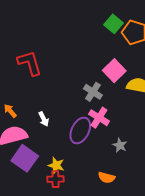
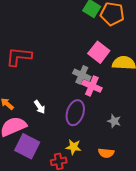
red L-shape: (30, 63) -> (19, 57), turned -60
pink cross: (99, 118) -> (92, 86), moved
yellow star: (56, 165) -> (73, 147), moved

